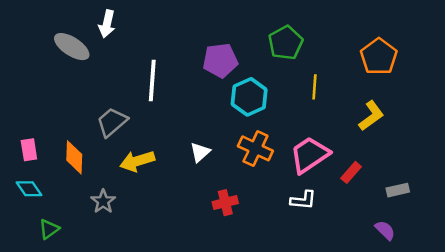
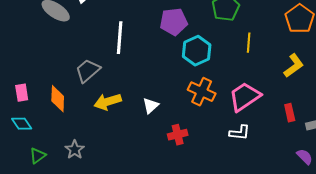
white triangle: (200, 152) -> (151, 106), moved
red rectangle: (351, 172) -> (290, 113), moved, turned -54
gray star: (103, 201) -> (75, 150), moved

